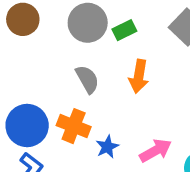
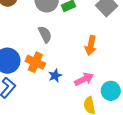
orange arrow: (139, 76) -> (91, 45), moved

